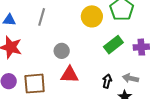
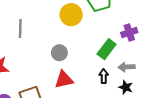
green rectangle: (113, 45) -> (107, 49), moved
gray circle: (62, 51) -> (59, 53), moved

